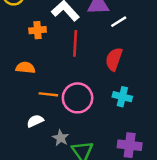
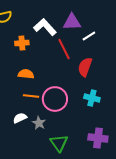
red line: (75, 43) -> (64, 49), moved, turned -30
orange semicircle: (25, 68) -> (26, 74), moved
gray star: (61, 138) -> (39, 123), moved

